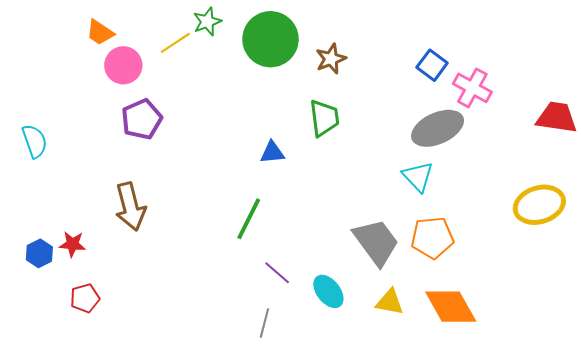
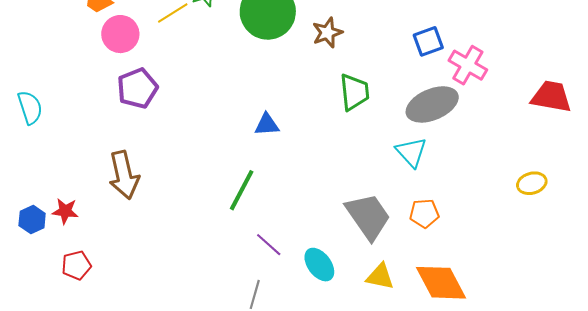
blue square: (432, 65) -> (428, 41), turned 32
green trapezoid: (324, 118) -> (354, 92), moved
yellow ellipse: (539, 205) -> (532, 183), size x0.6
orange pentagon: (432, 238) -> (424, 213), size x0.7

